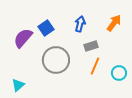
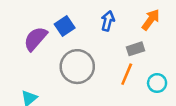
gray rectangle: (91, 46) -> (136, 49), moved

